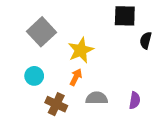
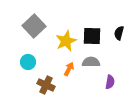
black square: (125, 16) -> (92, 36), moved
orange arrow: (76, 77) -> (69, 69), moved
gray semicircle: (97, 98) -> (91, 62), moved

